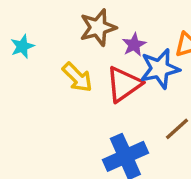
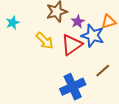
blue star: (160, 69) -> (93, 36), turned 30

